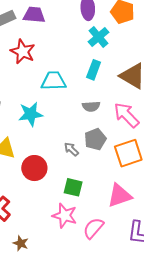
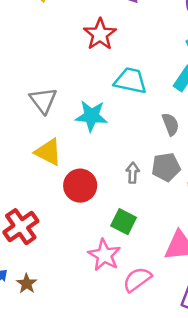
gray semicircle: (91, 106) -> (171, 124), turned -120
gray arrow: (71, 149) -> (133, 173), turned 35
brown star: (21, 243) -> (27, 284), moved

